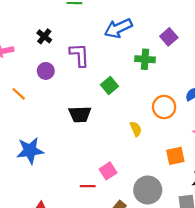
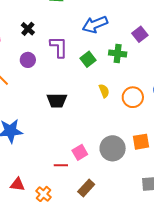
green square: (109, 86) -> (88, 59), moved
yellow semicircle: (136, 129) -> (104, 91), moved
gray circle: (148, 190) -> (113, 148), moved

